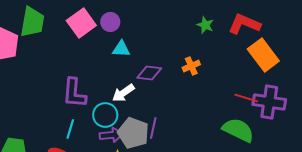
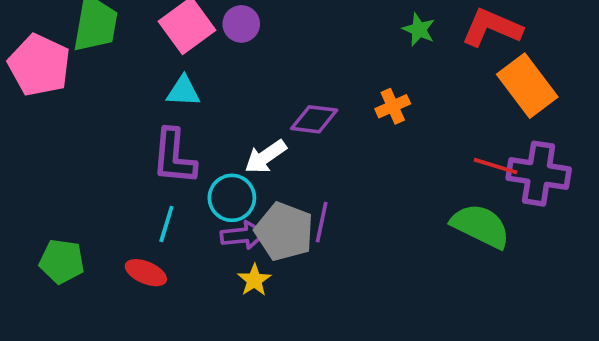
cyan triangle: (121, 49) -> (183, 91), moved

